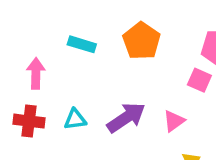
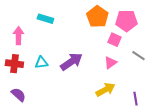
orange pentagon: (141, 41) -> (97, 17), moved
pink triangle: (174, 121) -> (110, 63), moved

